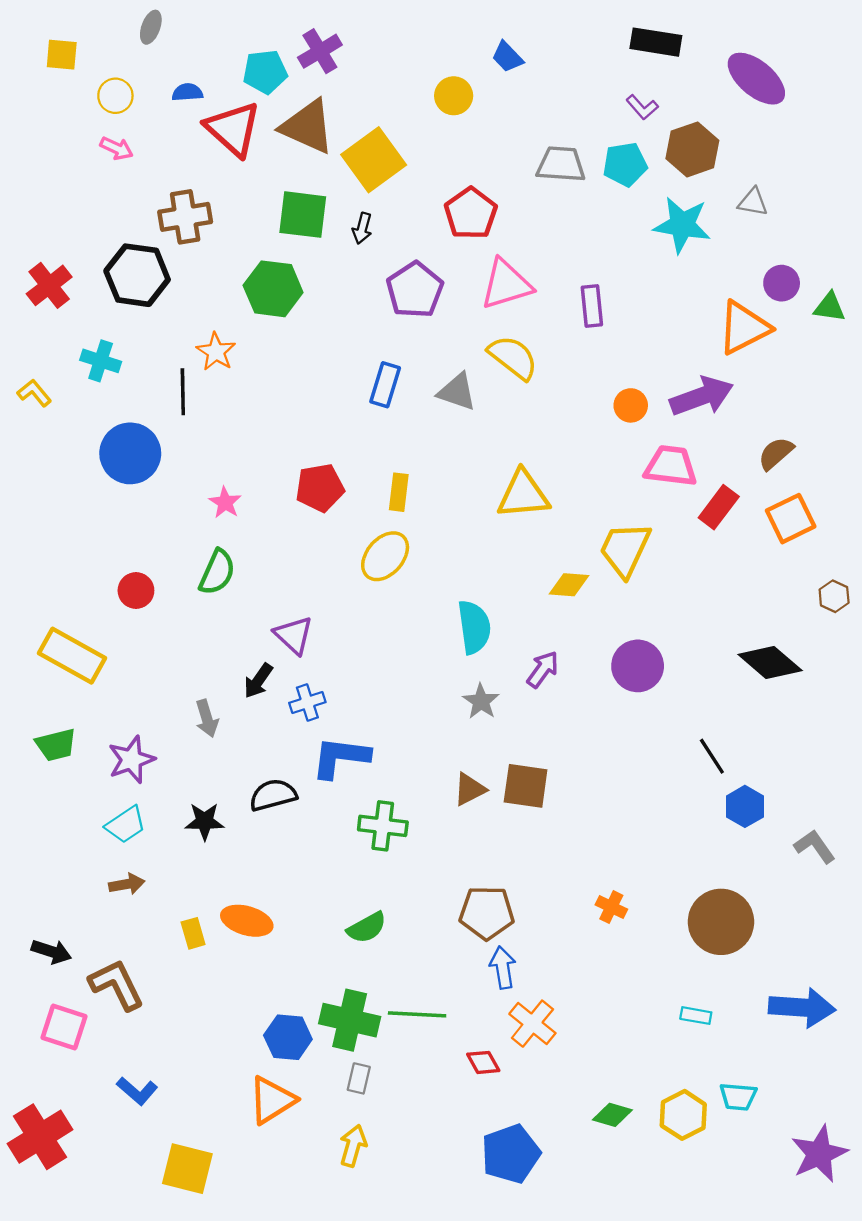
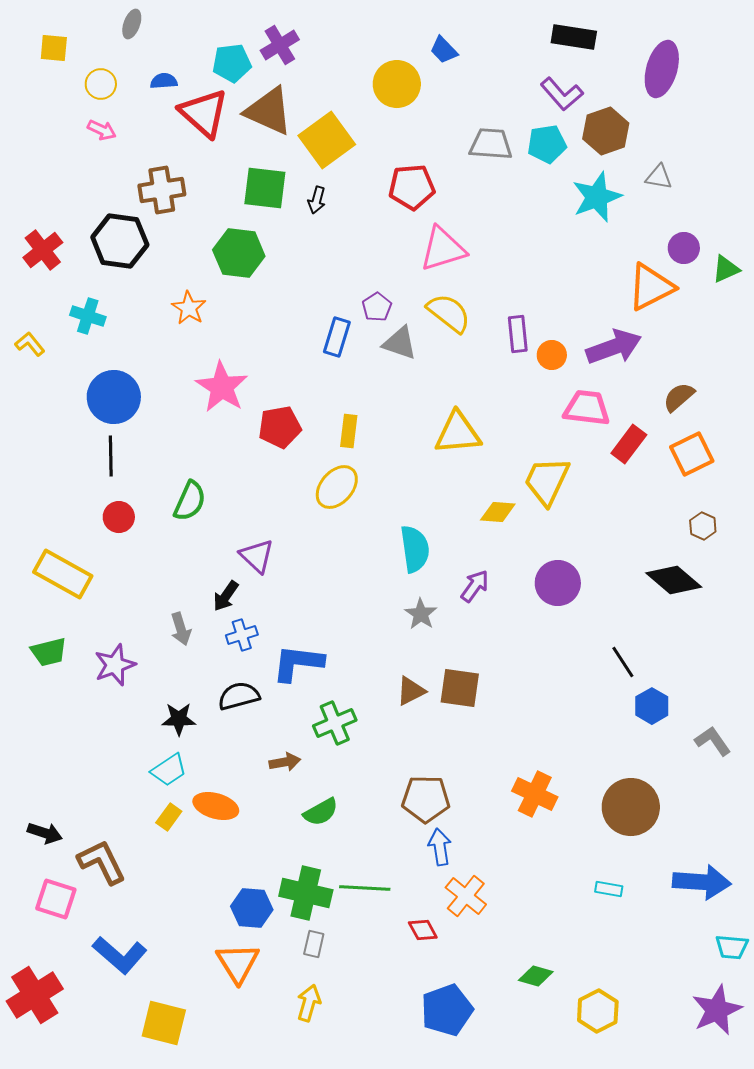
purple ellipse: (756, 79) -> (662, 69), turned 66
yellow circle: (454, 96) -> (397, 84), size x1.4
purple L-shape: (642, 107) -> (562, 94), size x1.5
red pentagon: (471, 213) -> (412, 187), turned 30
cyan star: (682, 225) -> (597, 197), turned -30
purple pentagon: (415, 290) -> (377, 307), moved, size x0.6
purple rectangle: (592, 306) -> (518, 334), moved
green triangle: (830, 307) -> (726, 269), turned -32
black line: (183, 392) -> (111, 456), moved
pink star: (225, 503) -> (222, 387), moved, size x1.8
brown hexagon: (834, 596) -> (703, 526), moved
blue cross: (307, 702) -> (242, 635), moved
cyan trapezoid: (126, 825) -> (169, 770), moved
green cross: (383, 826) -> (335, 723), turned -30
brown arrow: (127, 884) -> (285, 762), moved
orange cross: (611, 907) -> (535, 794), size x1.6
yellow rectangle: (193, 933) -> (169, 817), turned 52
blue L-shape: (137, 1091) -> (120, 955), size x1.5
cyan trapezoid: (738, 1097) -> (732, 947), moved
orange triangle: (272, 1100) -> (238, 963), turned -30
yellow hexagon: (683, 1115) -> (598, 1011), moved

